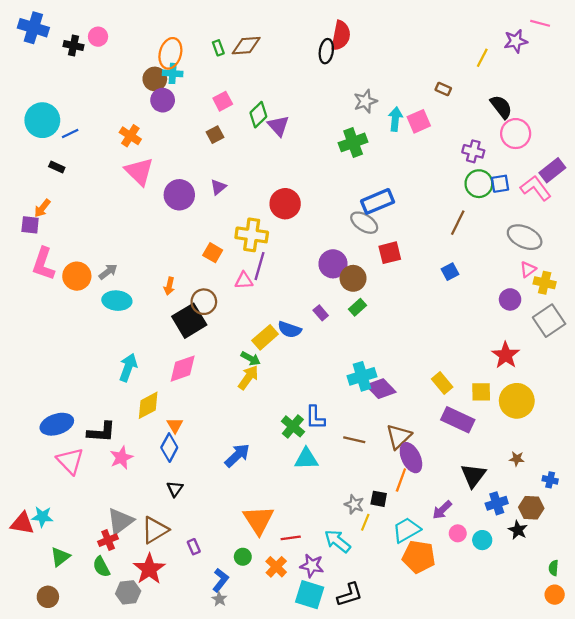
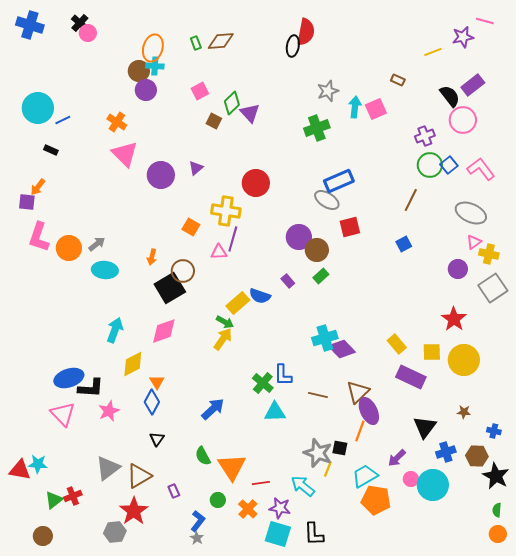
black cross: (74, 46) -> (80, 23), moved, turned 30
yellow line: (482, 58) -> (433, 52), turned 42
brown square: (215, 135) -> (214, 121), moved, turned -35
purple cross: (473, 151) -> (425, 136), turned -36
purple rectangle: (552, 170) -> (473, 85), moved
blue square: (500, 184) -> (449, 165), turned -30
blue ellipse: (57, 424) -> (69, 378), moved
gray star: (354, 504) -> (318, 453), size x1.6
black star: (518, 530) -> (496, 476), moved, size x1.5
red cross: (108, 540) -> (73, 496), moved
cyan circle: (482, 540) -> (433, 485), size x1.8
green semicircle: (101, 567) -> (203, 456), moved
black L-shape: (350, 595) -> (314, 534), turned 105

